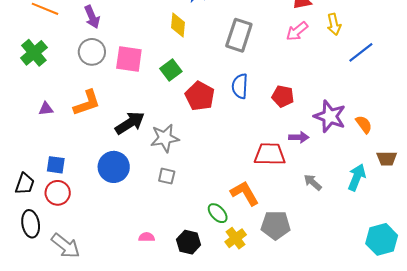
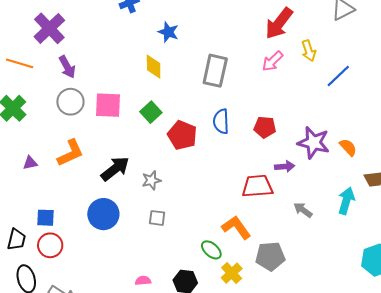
gray star: (165, 138) -> (151, 180), size x0.7

